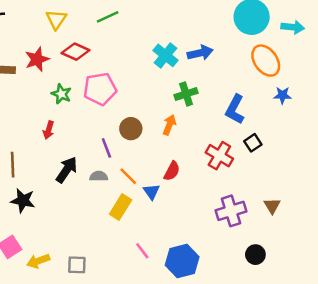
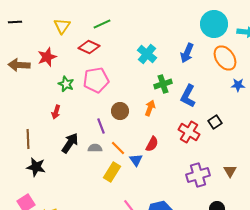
red diamond: (76, 52) -> (89, 47), moved
blue arrow: (200, 53) -> (187, 53), moved, turned 126
blue L-shape: (235, 109) -> (188, 96), moved

